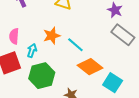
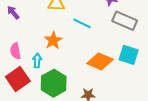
cyan line: (75, 45) -> (82, 23), moved
cyan square: (113, 83) -> (129, 55), moved

